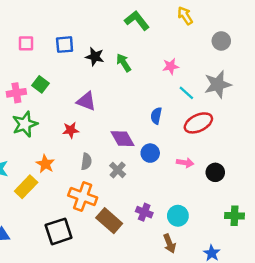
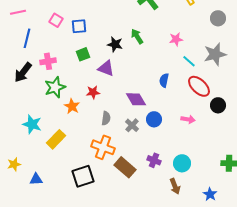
pink square: (26, 43) -> (56, 20), turned 32
blue square: (65, 45) -> (79, 26), moved
black star: (95, 57) -> (115, 44), moved
green square: (40, 84) -> (83, 54), moved, turned 32
red ellipse: (198, 123) -> (199, 86), turned 70
blue circle: (150, 153) -> (154, 119), moved
orange star: (45, 164) -> (72, 106), moved
black circle: (215, 172) -> (218, 105), moved

